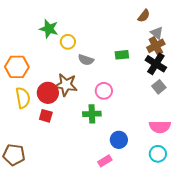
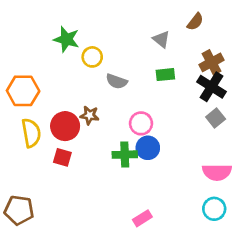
gray triangle: (157, 33) -> (161, 39), moved
brown star: (66, 85) -> (89, 115), size x0.6
blue circle: (119, 140) -> (148, 148), moved

